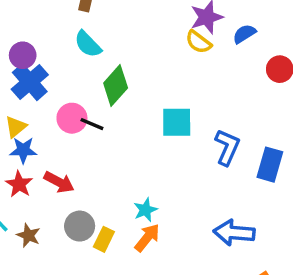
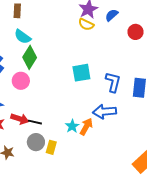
green diamond: (116, 85) -> (30, 57), moved
black line: (92, 124) -> (35, 122), moved
blue arrow: (234, 233) -> (104, 112), moved
orange arrow: (147, 238) -> (86, 127), moved

